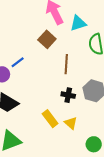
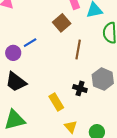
black cross: (68, 95) -> (80, 88), moved
yellow triangle: (71, 123) -> (71, 127), moved

